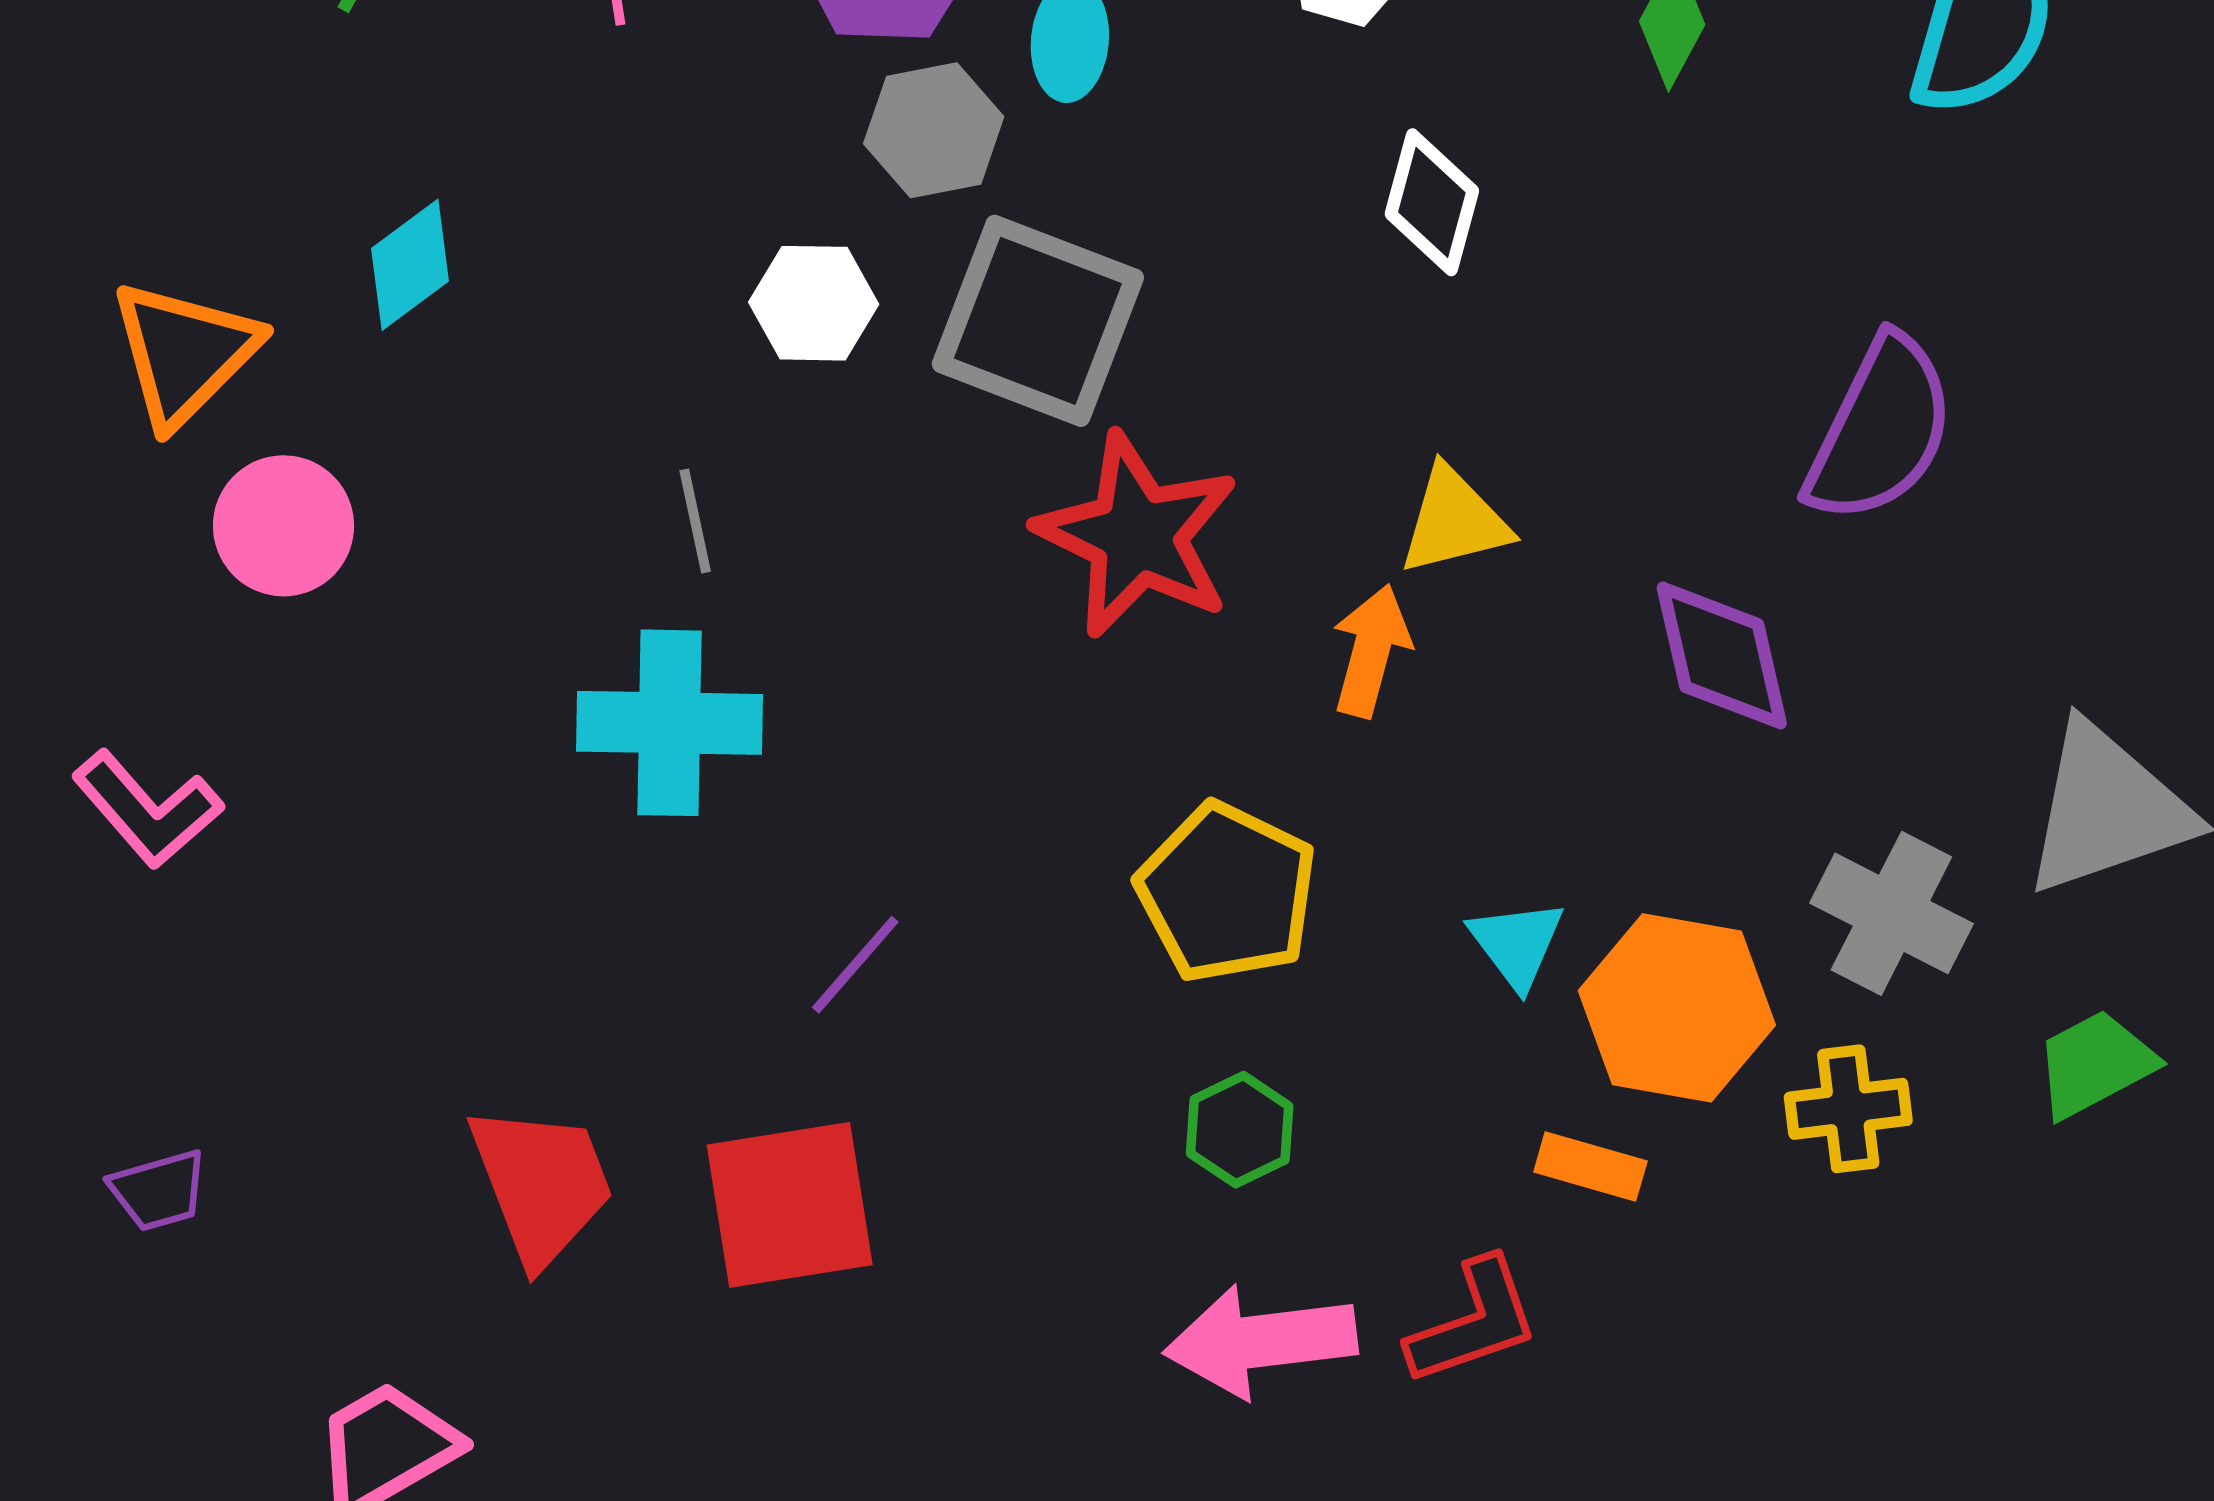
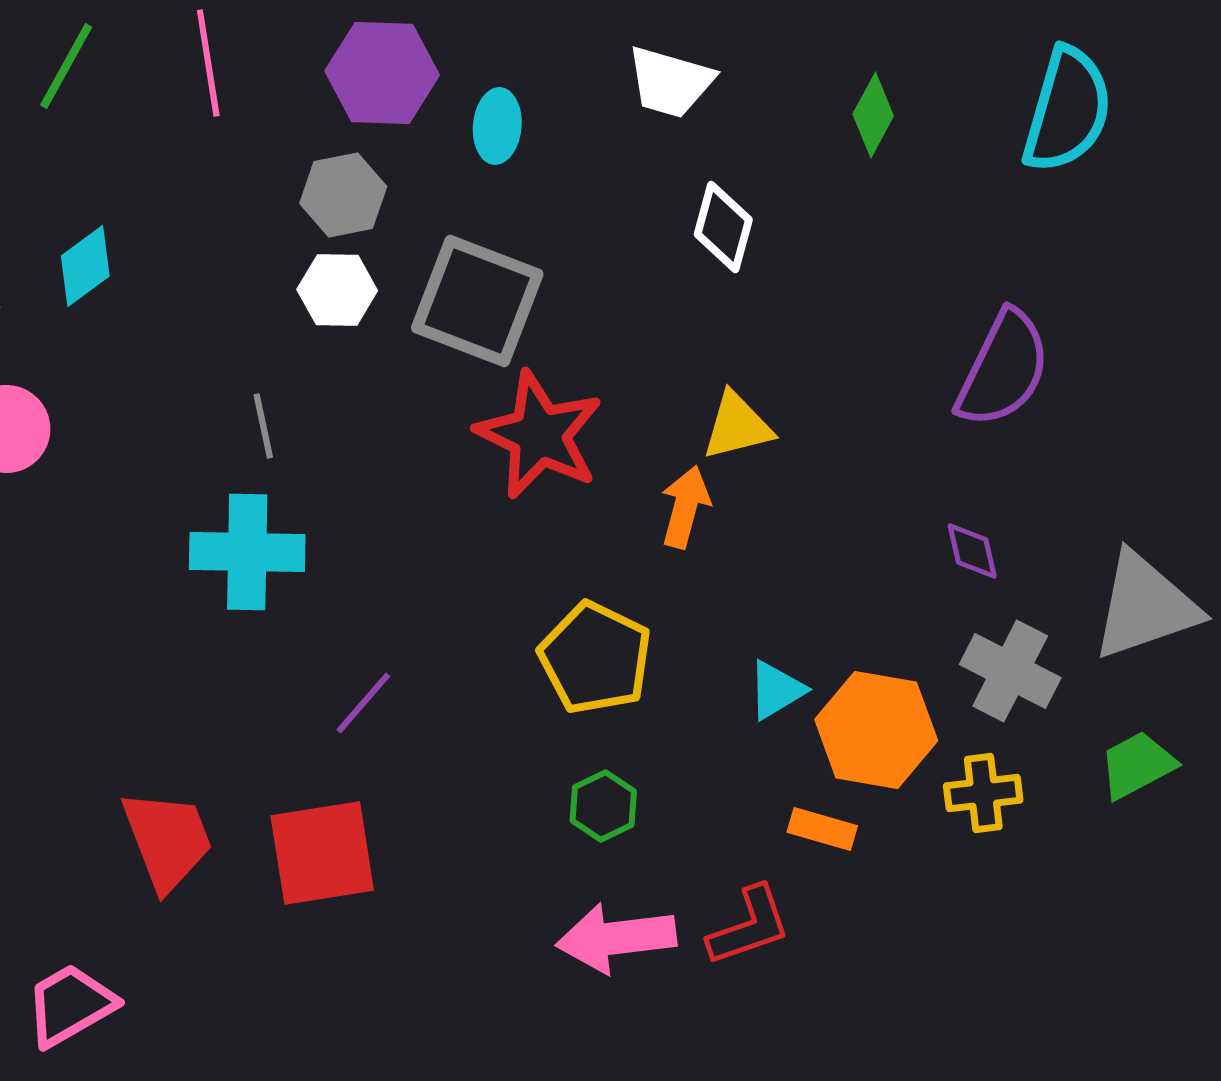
gray hexagon: (934, 130) -> (343, 195), moved
purple diamond: (1722, 656) -> (972, 551), moved, size x0.6
cyan triangle: (1517, 944) -> (776, 690), turned 36

